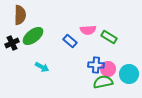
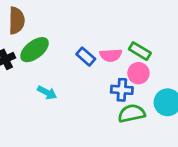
pink semicircle: (88, 30) -> (111, 55), moved
pink circle: (108, 69) -> (138, 73), moved

